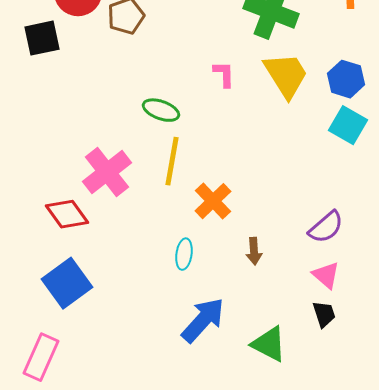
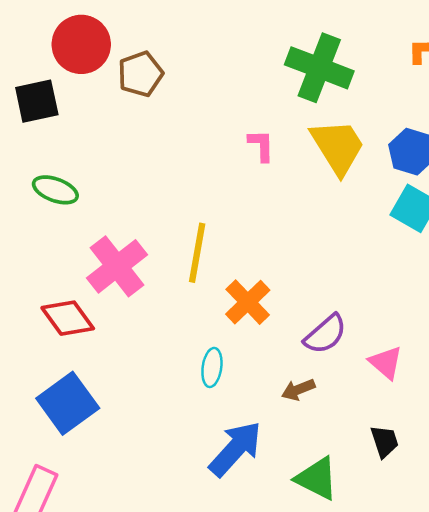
green ellipse: (161, 110) -> (55, 190), moved
purple semicircle: (326, 227) -> (325, 334), moved
brown arrow: (254, 251) -> (298, 390), moved, turned 72
pink triangle: (326, 275) -> (386, 363), moved

